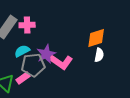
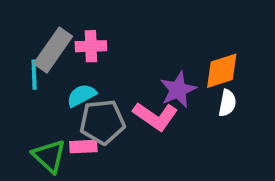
purple star: (46, 54) -> (178, 90), moved
pink rectangle: (23, 78) -> (83, 147), turned 32

